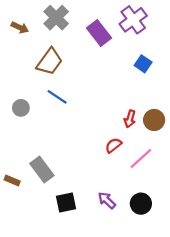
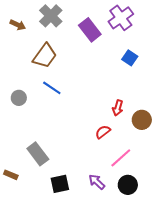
brown circle: (154, 120) -> (142, 120), moved
pink line: (141, 159) -> (121, 158), moved
brown rectangle: (12, 181) -> (11, 175), moved

